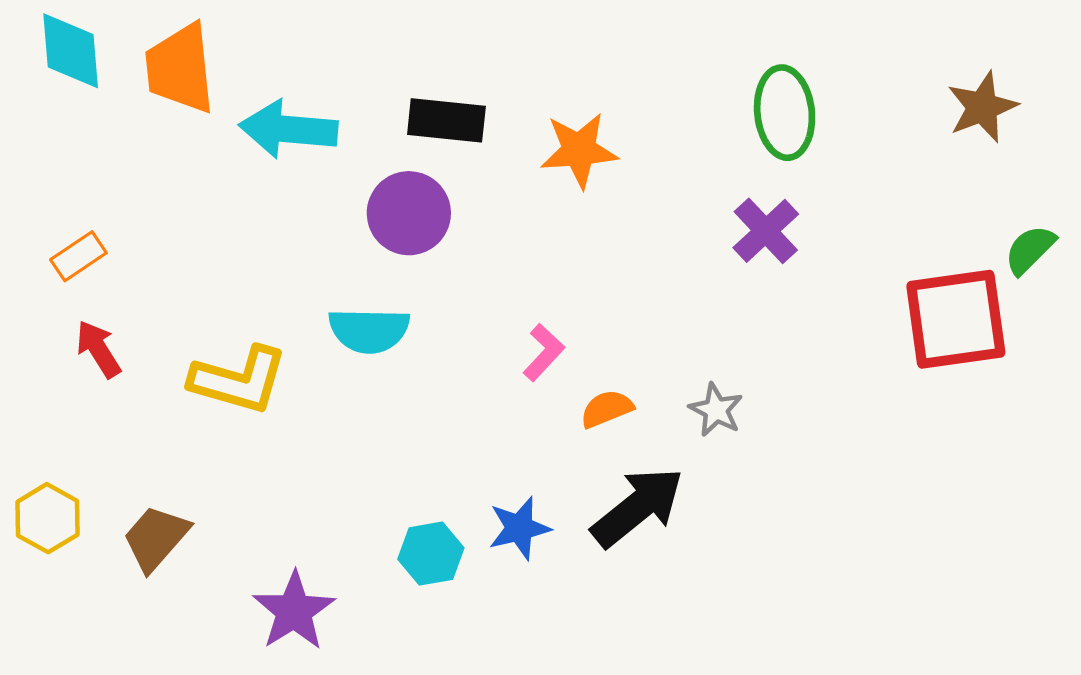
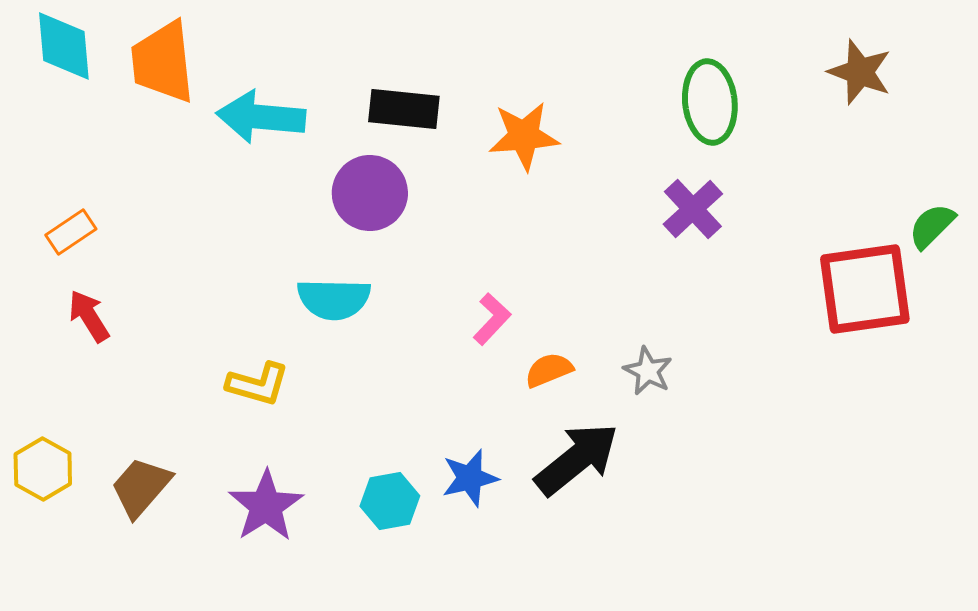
brown star: (982, 107) -> (860, 72), moved, turned -30
yellow L-shape: (239, 380) -> (258, 384), moved, size x0.7
purple star: (294, 611) -> (266, 506), moved

